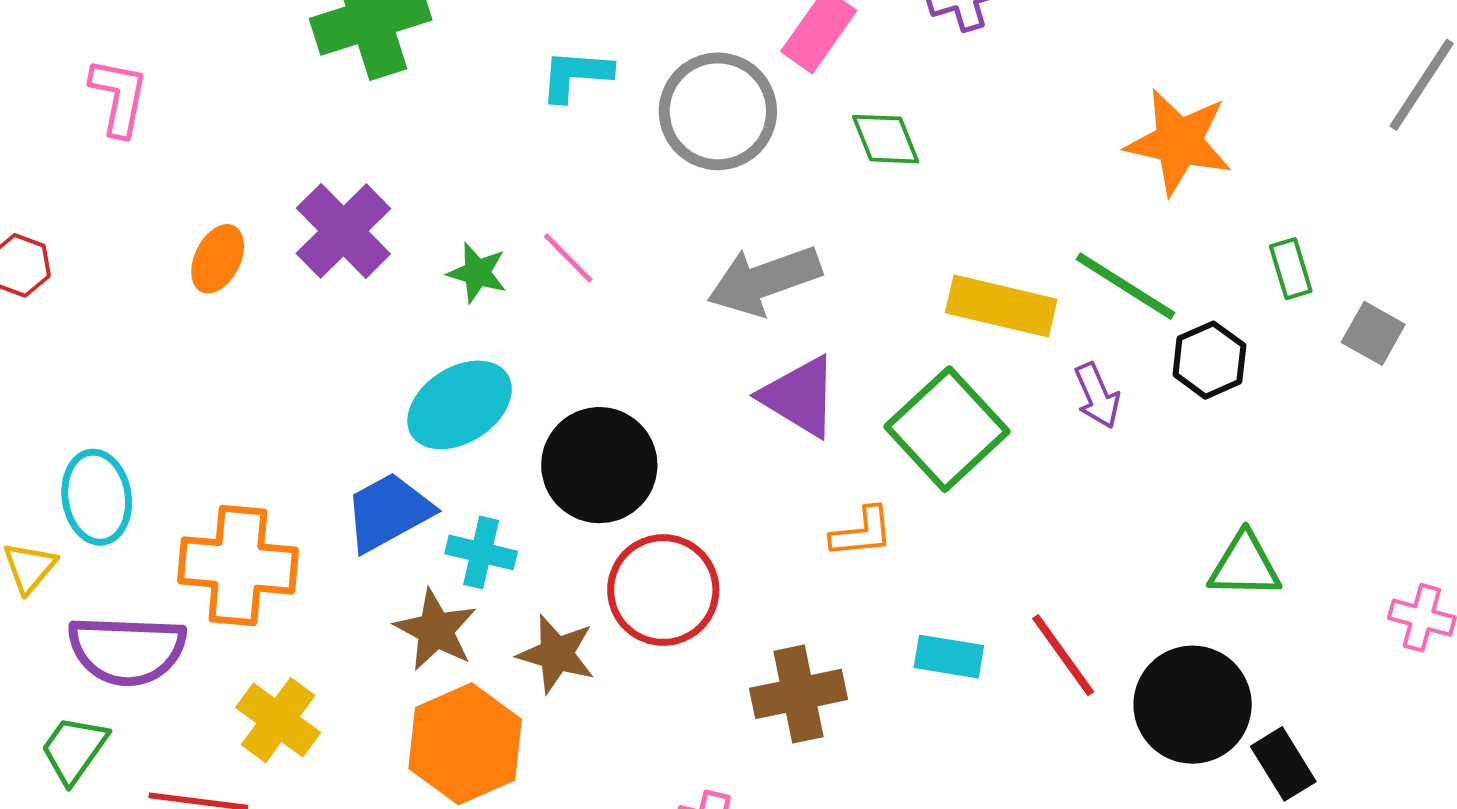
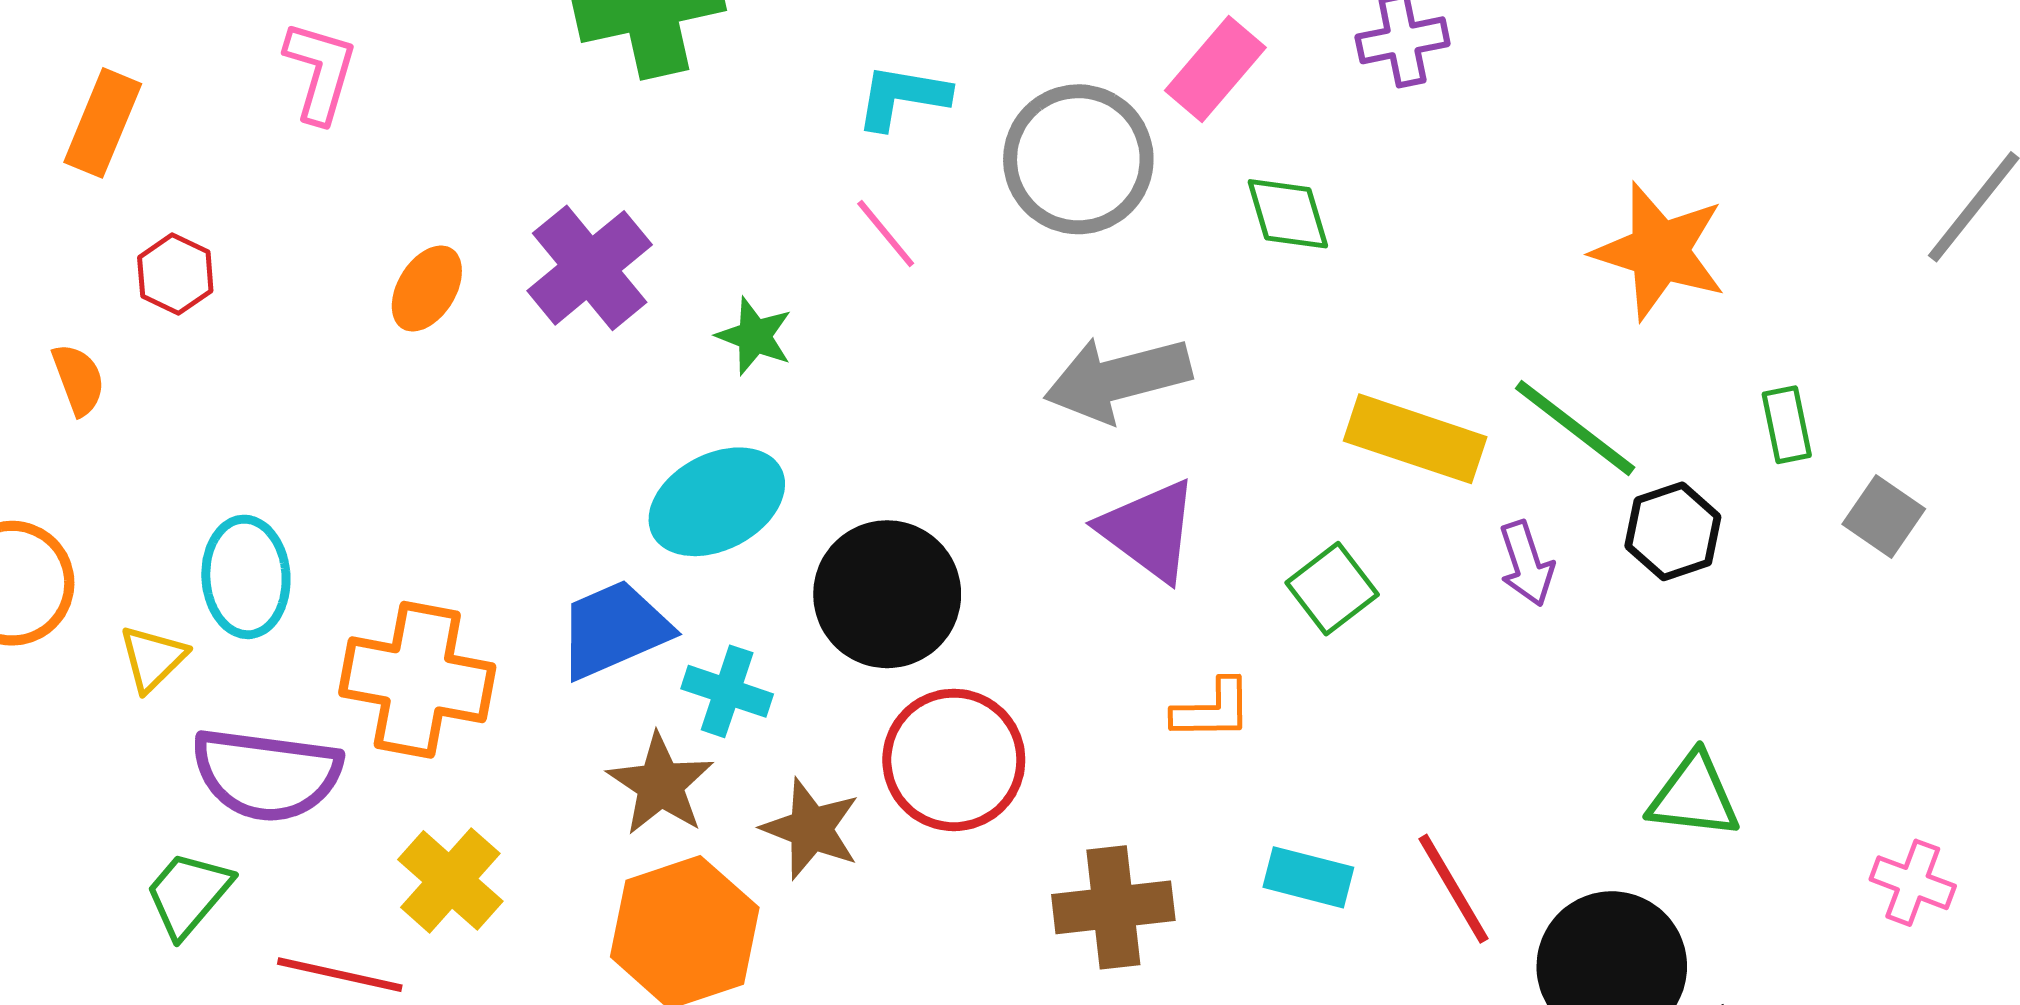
pink line: (568, 258) -> (886, 233), moved
green square: (947, 429) -> (1332, 589), size x0.6

